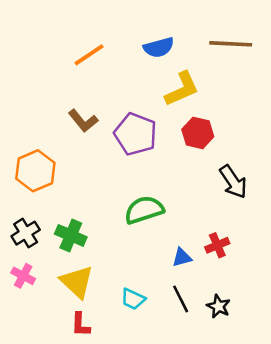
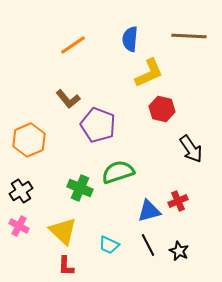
blue semicircle: (159, 47) -> (130, 39), turned 110
purple pentagon: (136, 134) -> (98, 125), moved
green cross: (71, 235) -> (80, 188), moved
blue triangle: (182, 257) -> (149, 211), size x1.4

